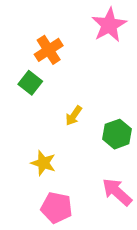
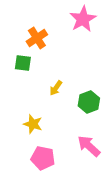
green square: (30, 83) -> (23, 63), turned -30

